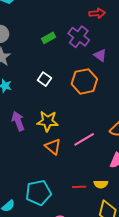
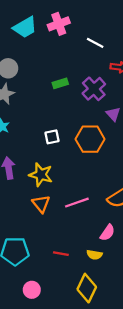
white square: (44, 79) -> (52, 137), moved, turned 32
yellow semicircle: (101, 184) -> (94, 255), moved

